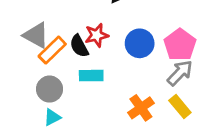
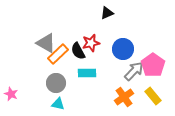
pink pentagon: (180, 45) -> (153, 65), moved
gray arrow: (180, 73) -> (134, 71), moved
cyan triangle: (52, 117) -> (58, 104), turned 40

